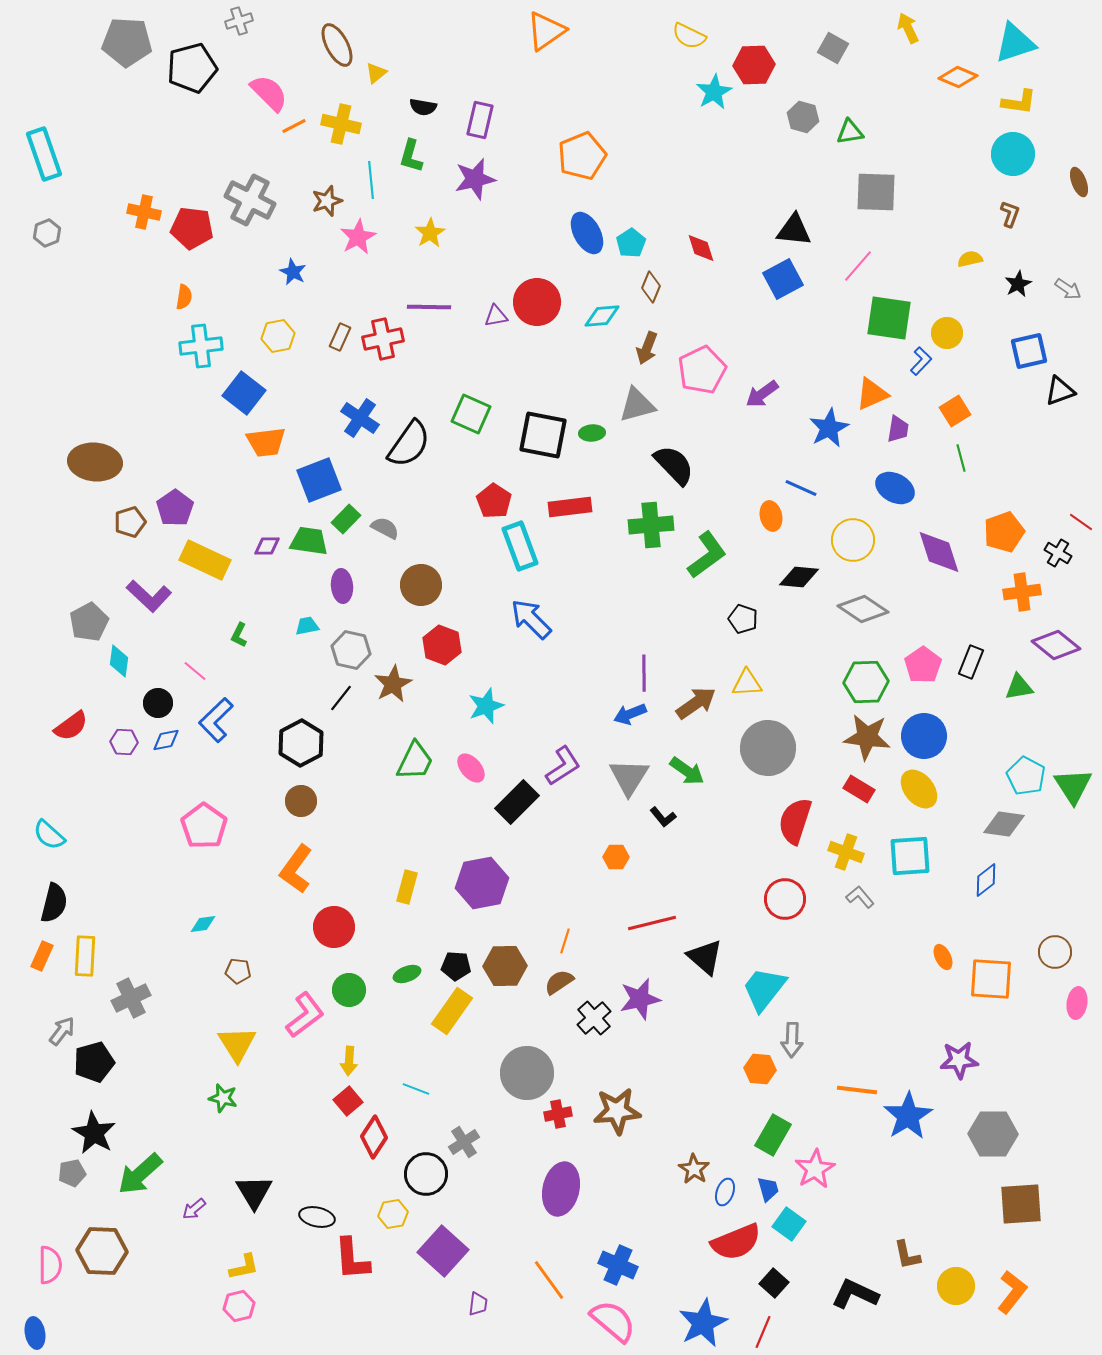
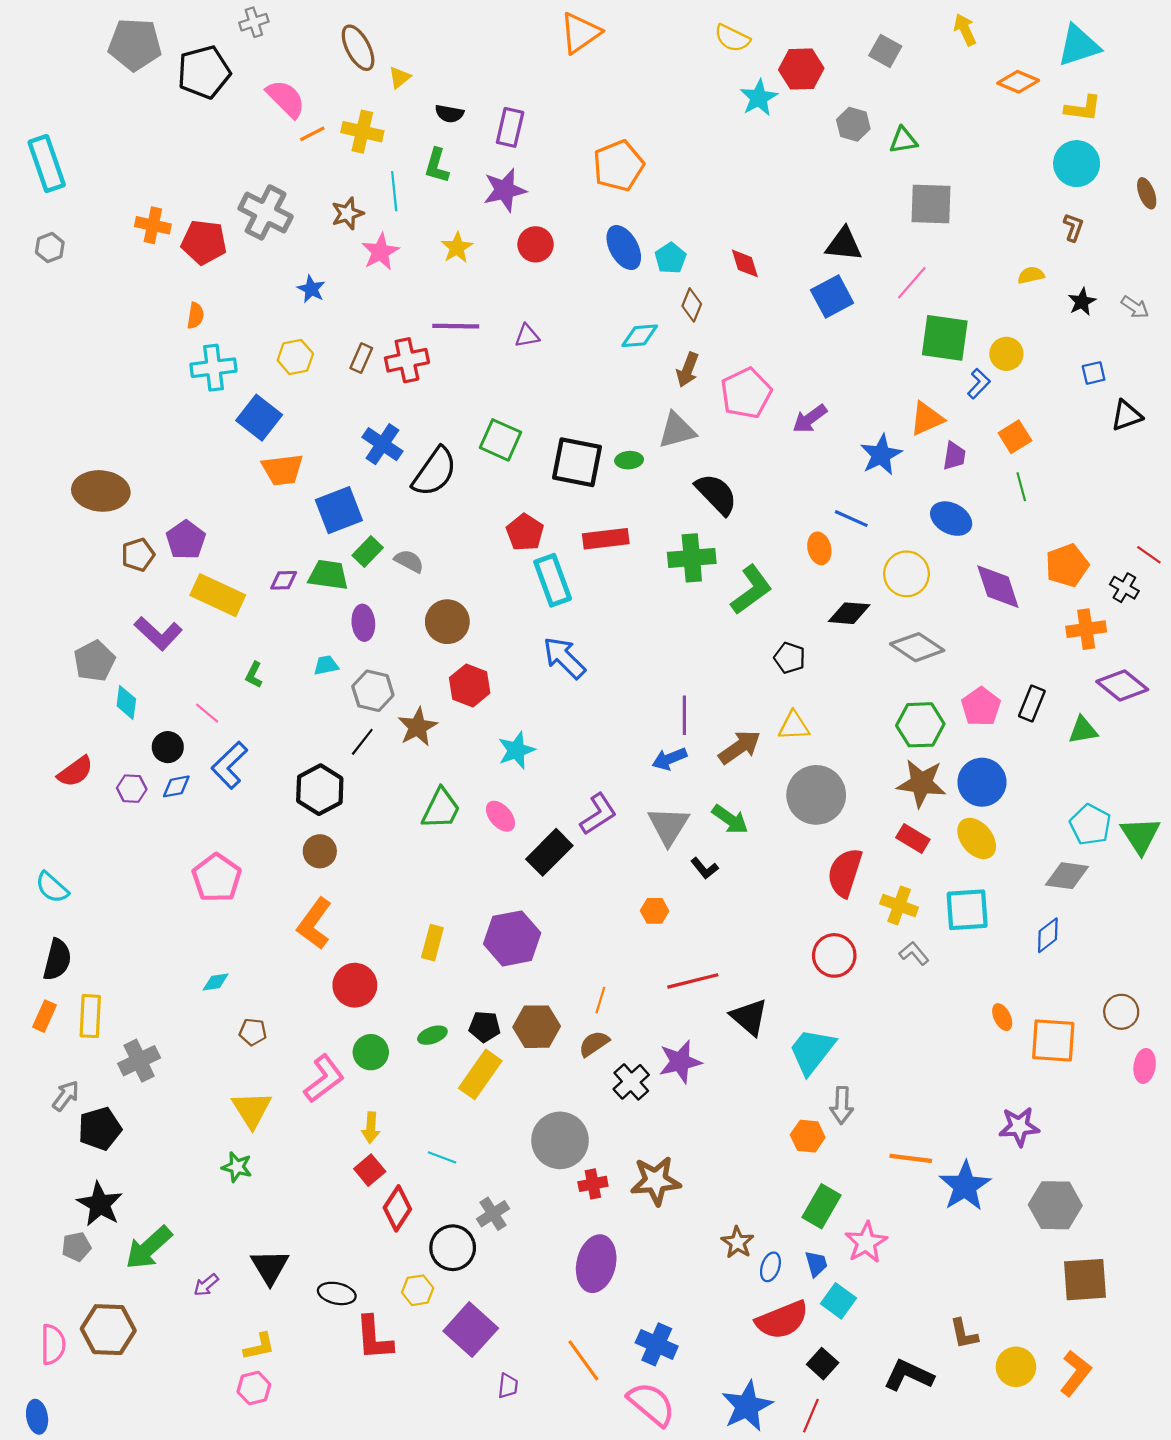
red circle: (537, 302) -> (536, 244), moved, size x0.7
blue square: (1029, 351) -> (1094, 373), size x0.6

